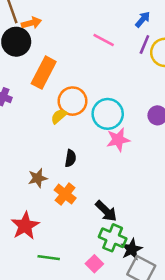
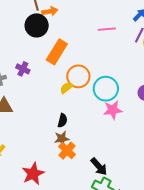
pink line: (104, 40) -> (107, 29), turned -36
black semicircle: (70, 158) -> (62, 120), moved
brown star: (38, 178) -> (62, 139), moved

